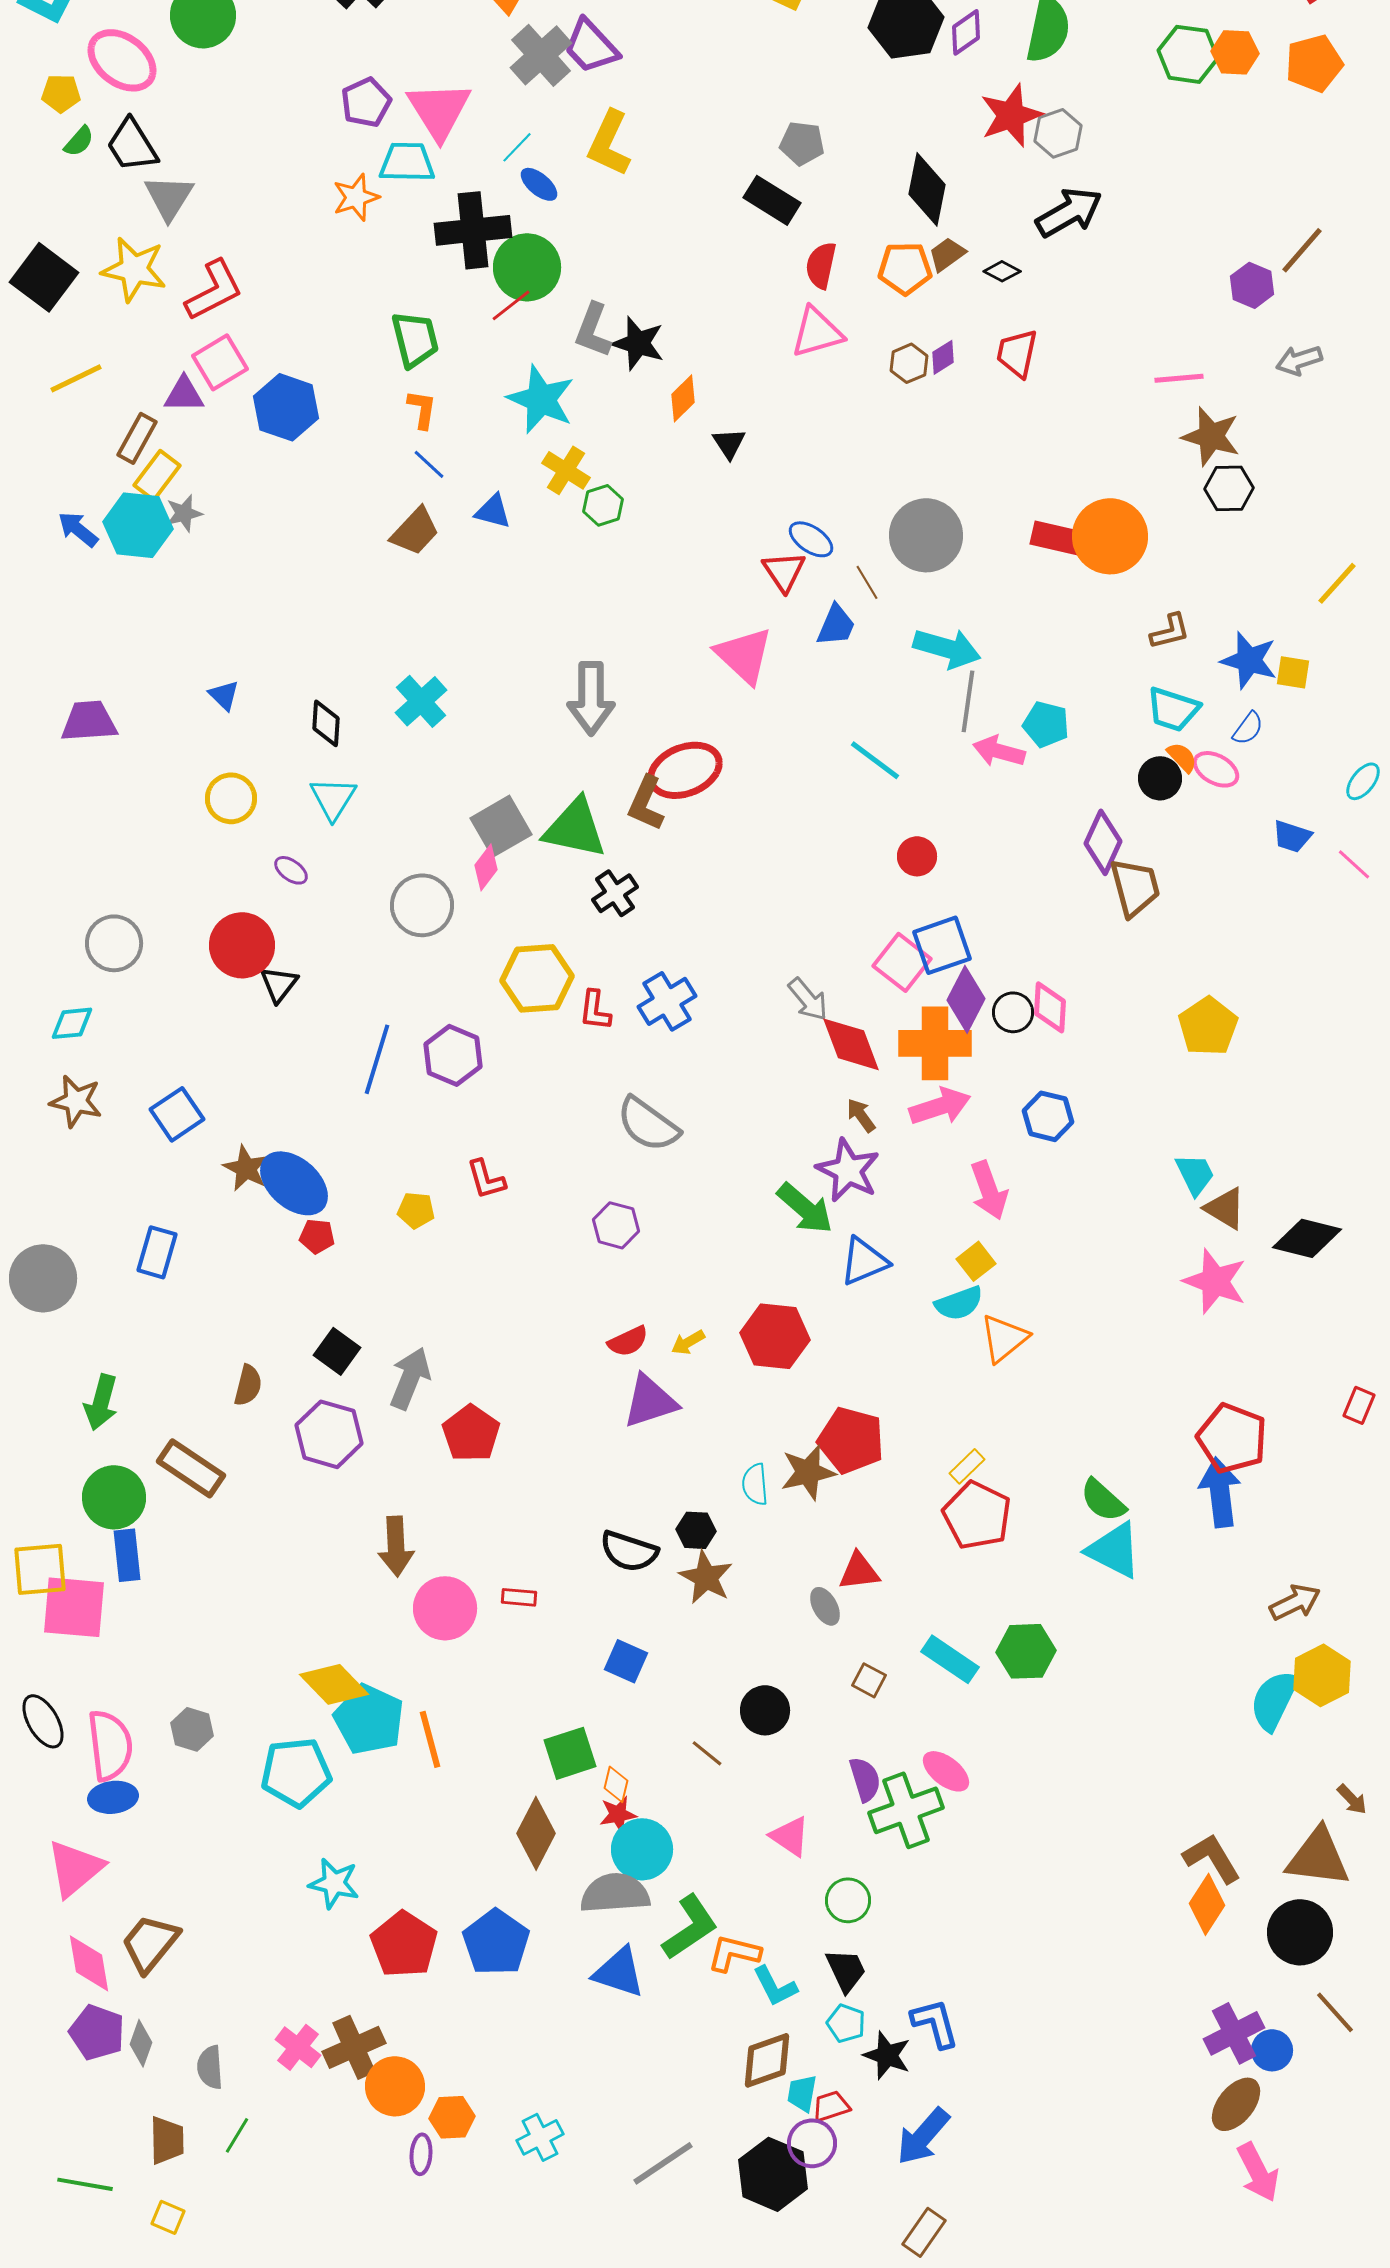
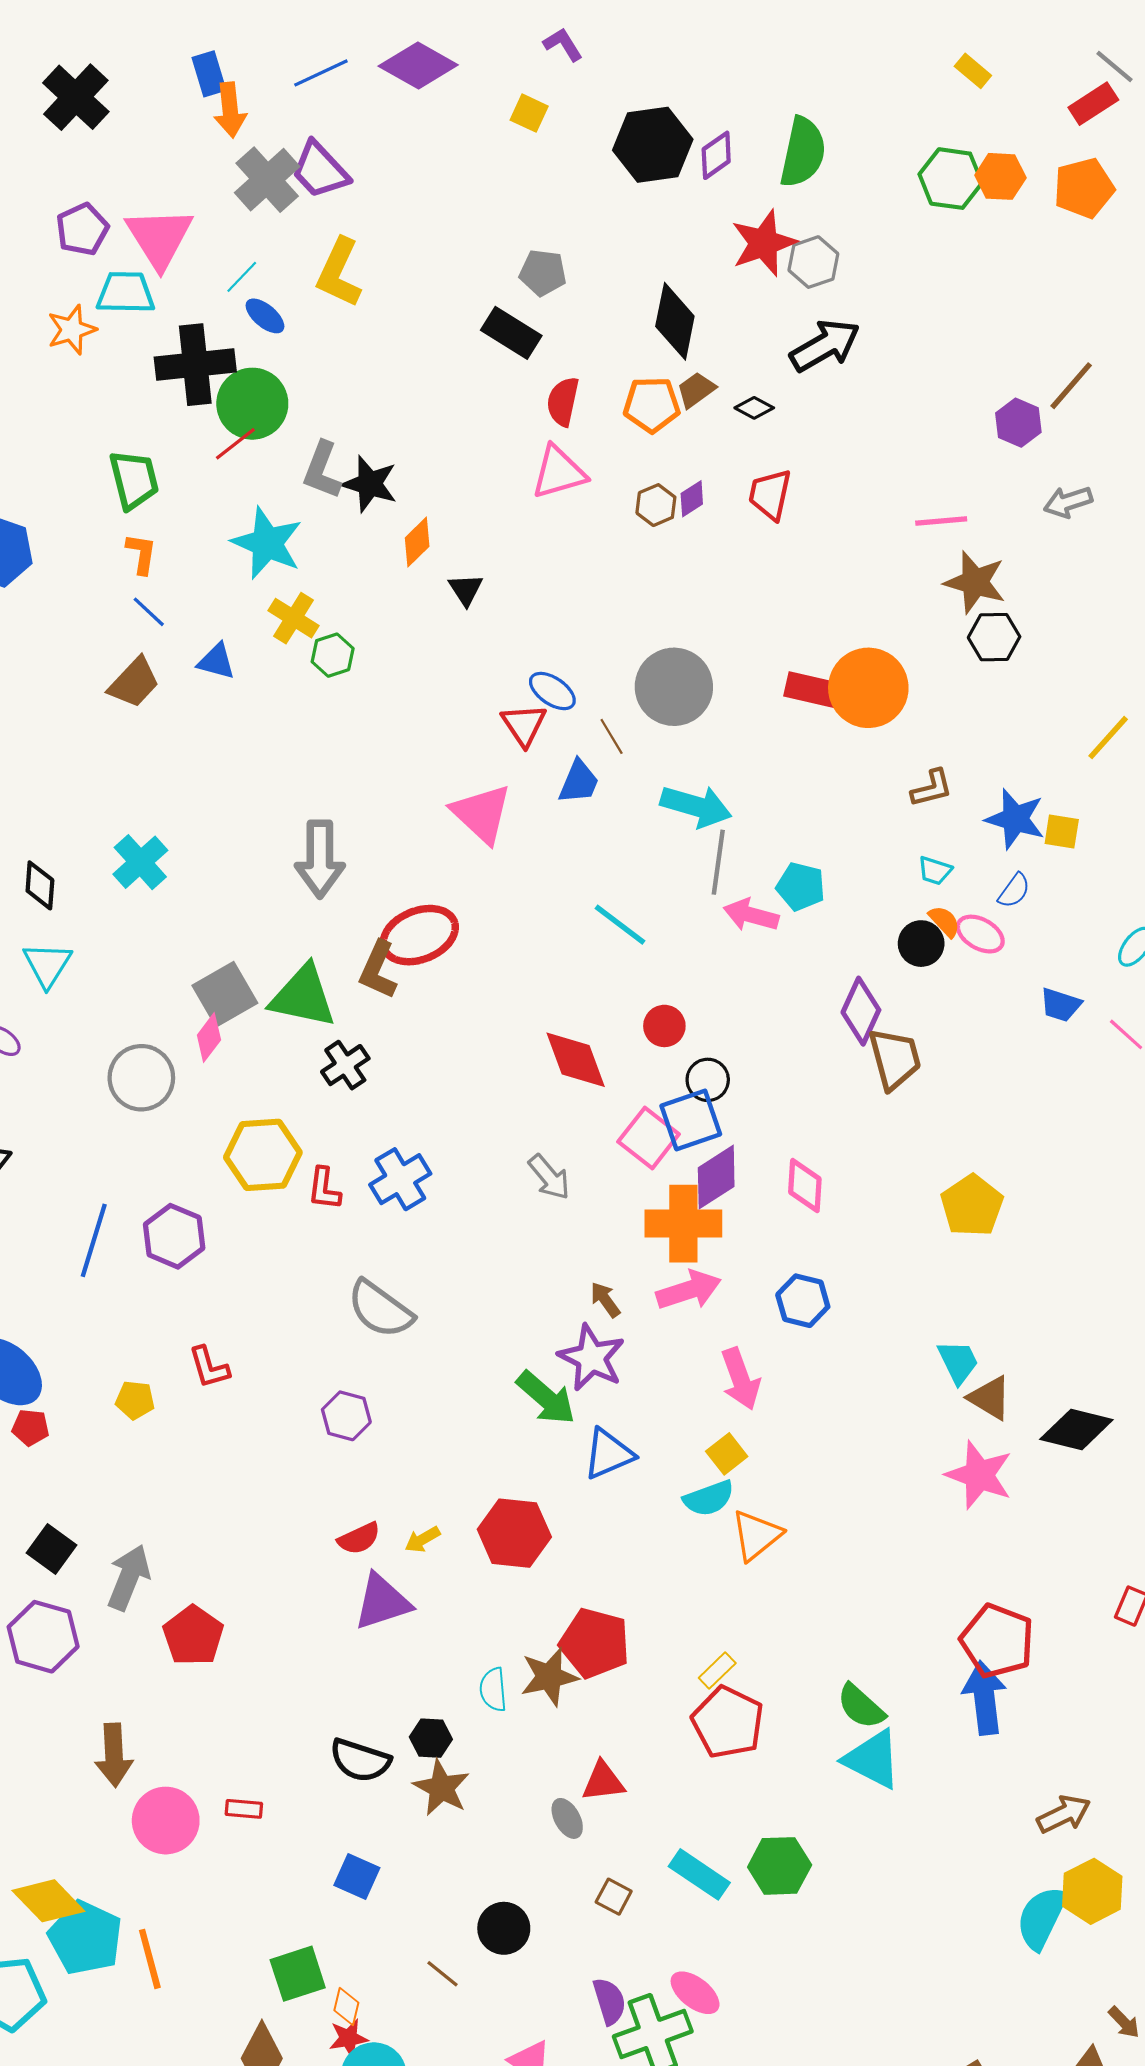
cyan trapezoid: (1173, 709) -> (935, 871), size x0.6
purple diamond: (966, 999) -> (716, 1177), turned 30
black circle: (1013, 1012) -> (708, 1080), moved
red diamond: (851, 1044) -> (576, 1060), moved

